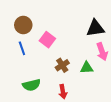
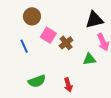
brown circle: (23, 25) -> (32, 16), moved
brown cross: (62, 65) -> (66, 43), moved

